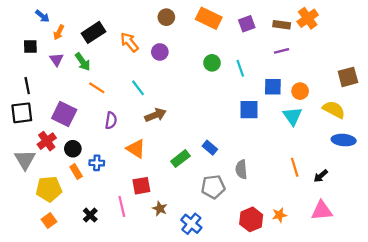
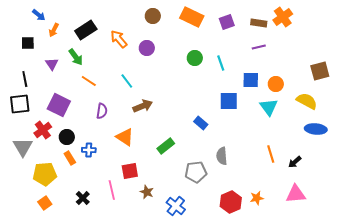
purple triangle: (57, 60) -> (52, 64), moved
blue rectangle: (210, 148) -> (201, 123), moved

